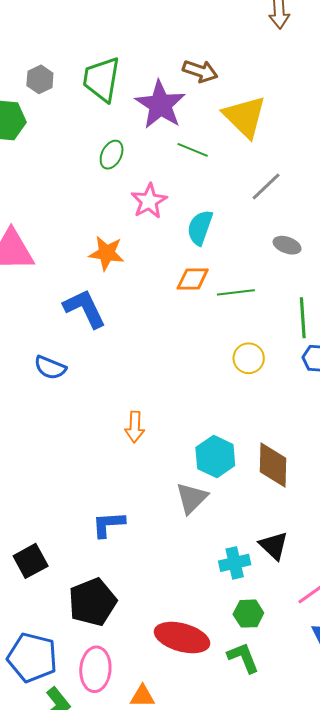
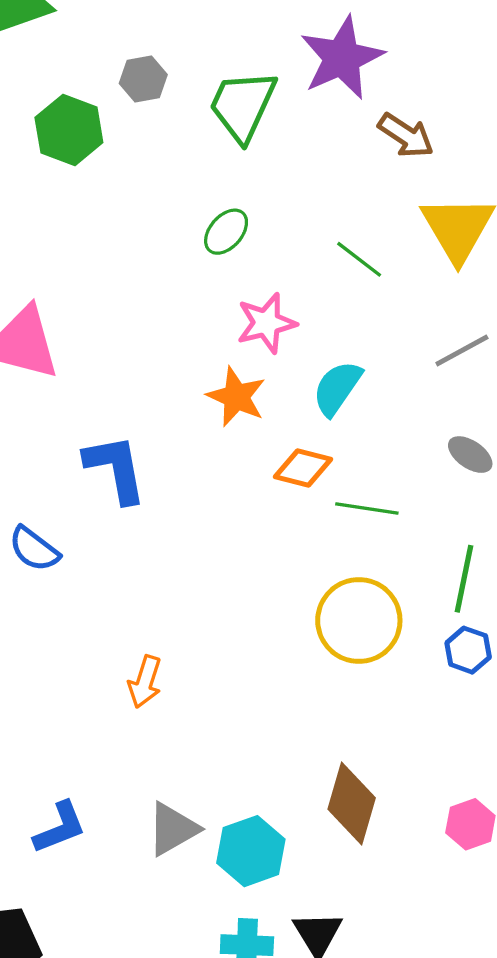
purple star: (160, 105) -> (342, 58), moved
orange star: (107, 253) -> (236, 397), moved
yellow circle: (249, 358) -> (359, 621), size x1.6
cyan hexagon: (215, 457) -> (251, 851), moved
gray triangle: (192, 498) -> (173, 829), moved
blue L-shape: (108, 524) -> (60, 828), turned 147

